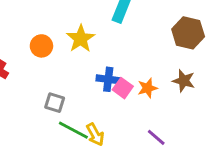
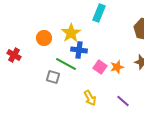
blue cross: (108, 79) -> (79, 50), moved
green line: (73, 130) -> (66, 64), moved
yellow arrow: (95, 134) -> (90, 98), moved

